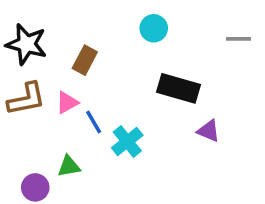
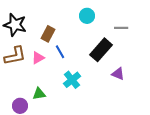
gray line: (239, 39) -> (121, 28), moved
black rectangle: (178, 88) -> (101, 50), turned -65
blue line: (94, 122) -> (60, 52), moved

